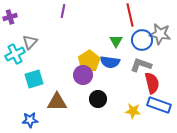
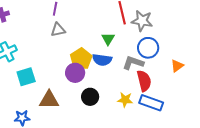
gray star: (160, 34) -> (142, 21), moved
blue circle: (142, 40) -> (148, 48), moved
gray triangle: (30, 42) -> (58, 30), moved, turned 35
yellow star: (133, 111) -> (125, 100), moved

